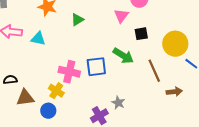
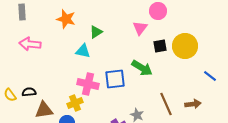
cyan triangle: (38, 39) -> (83, 51), moved
yellow circle: (175, 44) -> (185, 46), moved
brown line: (154, 71) -> (166, 104), moved
yellow cross: (56, 91) -> (75, 103), turned 35

